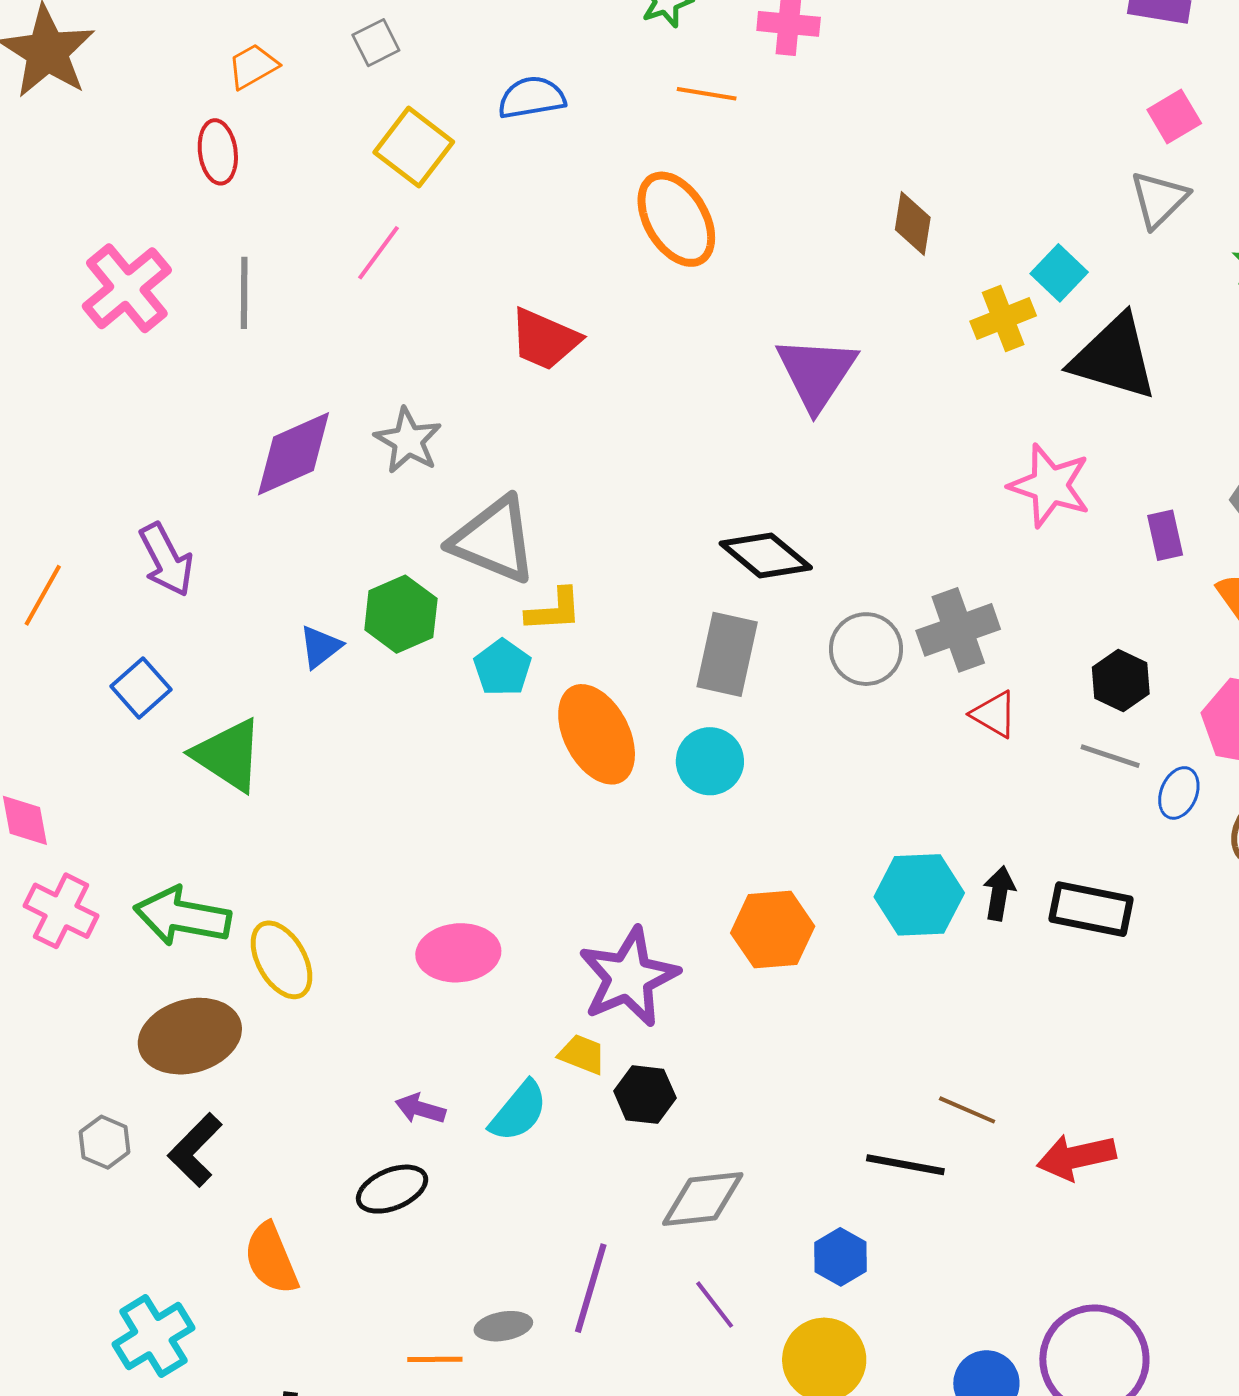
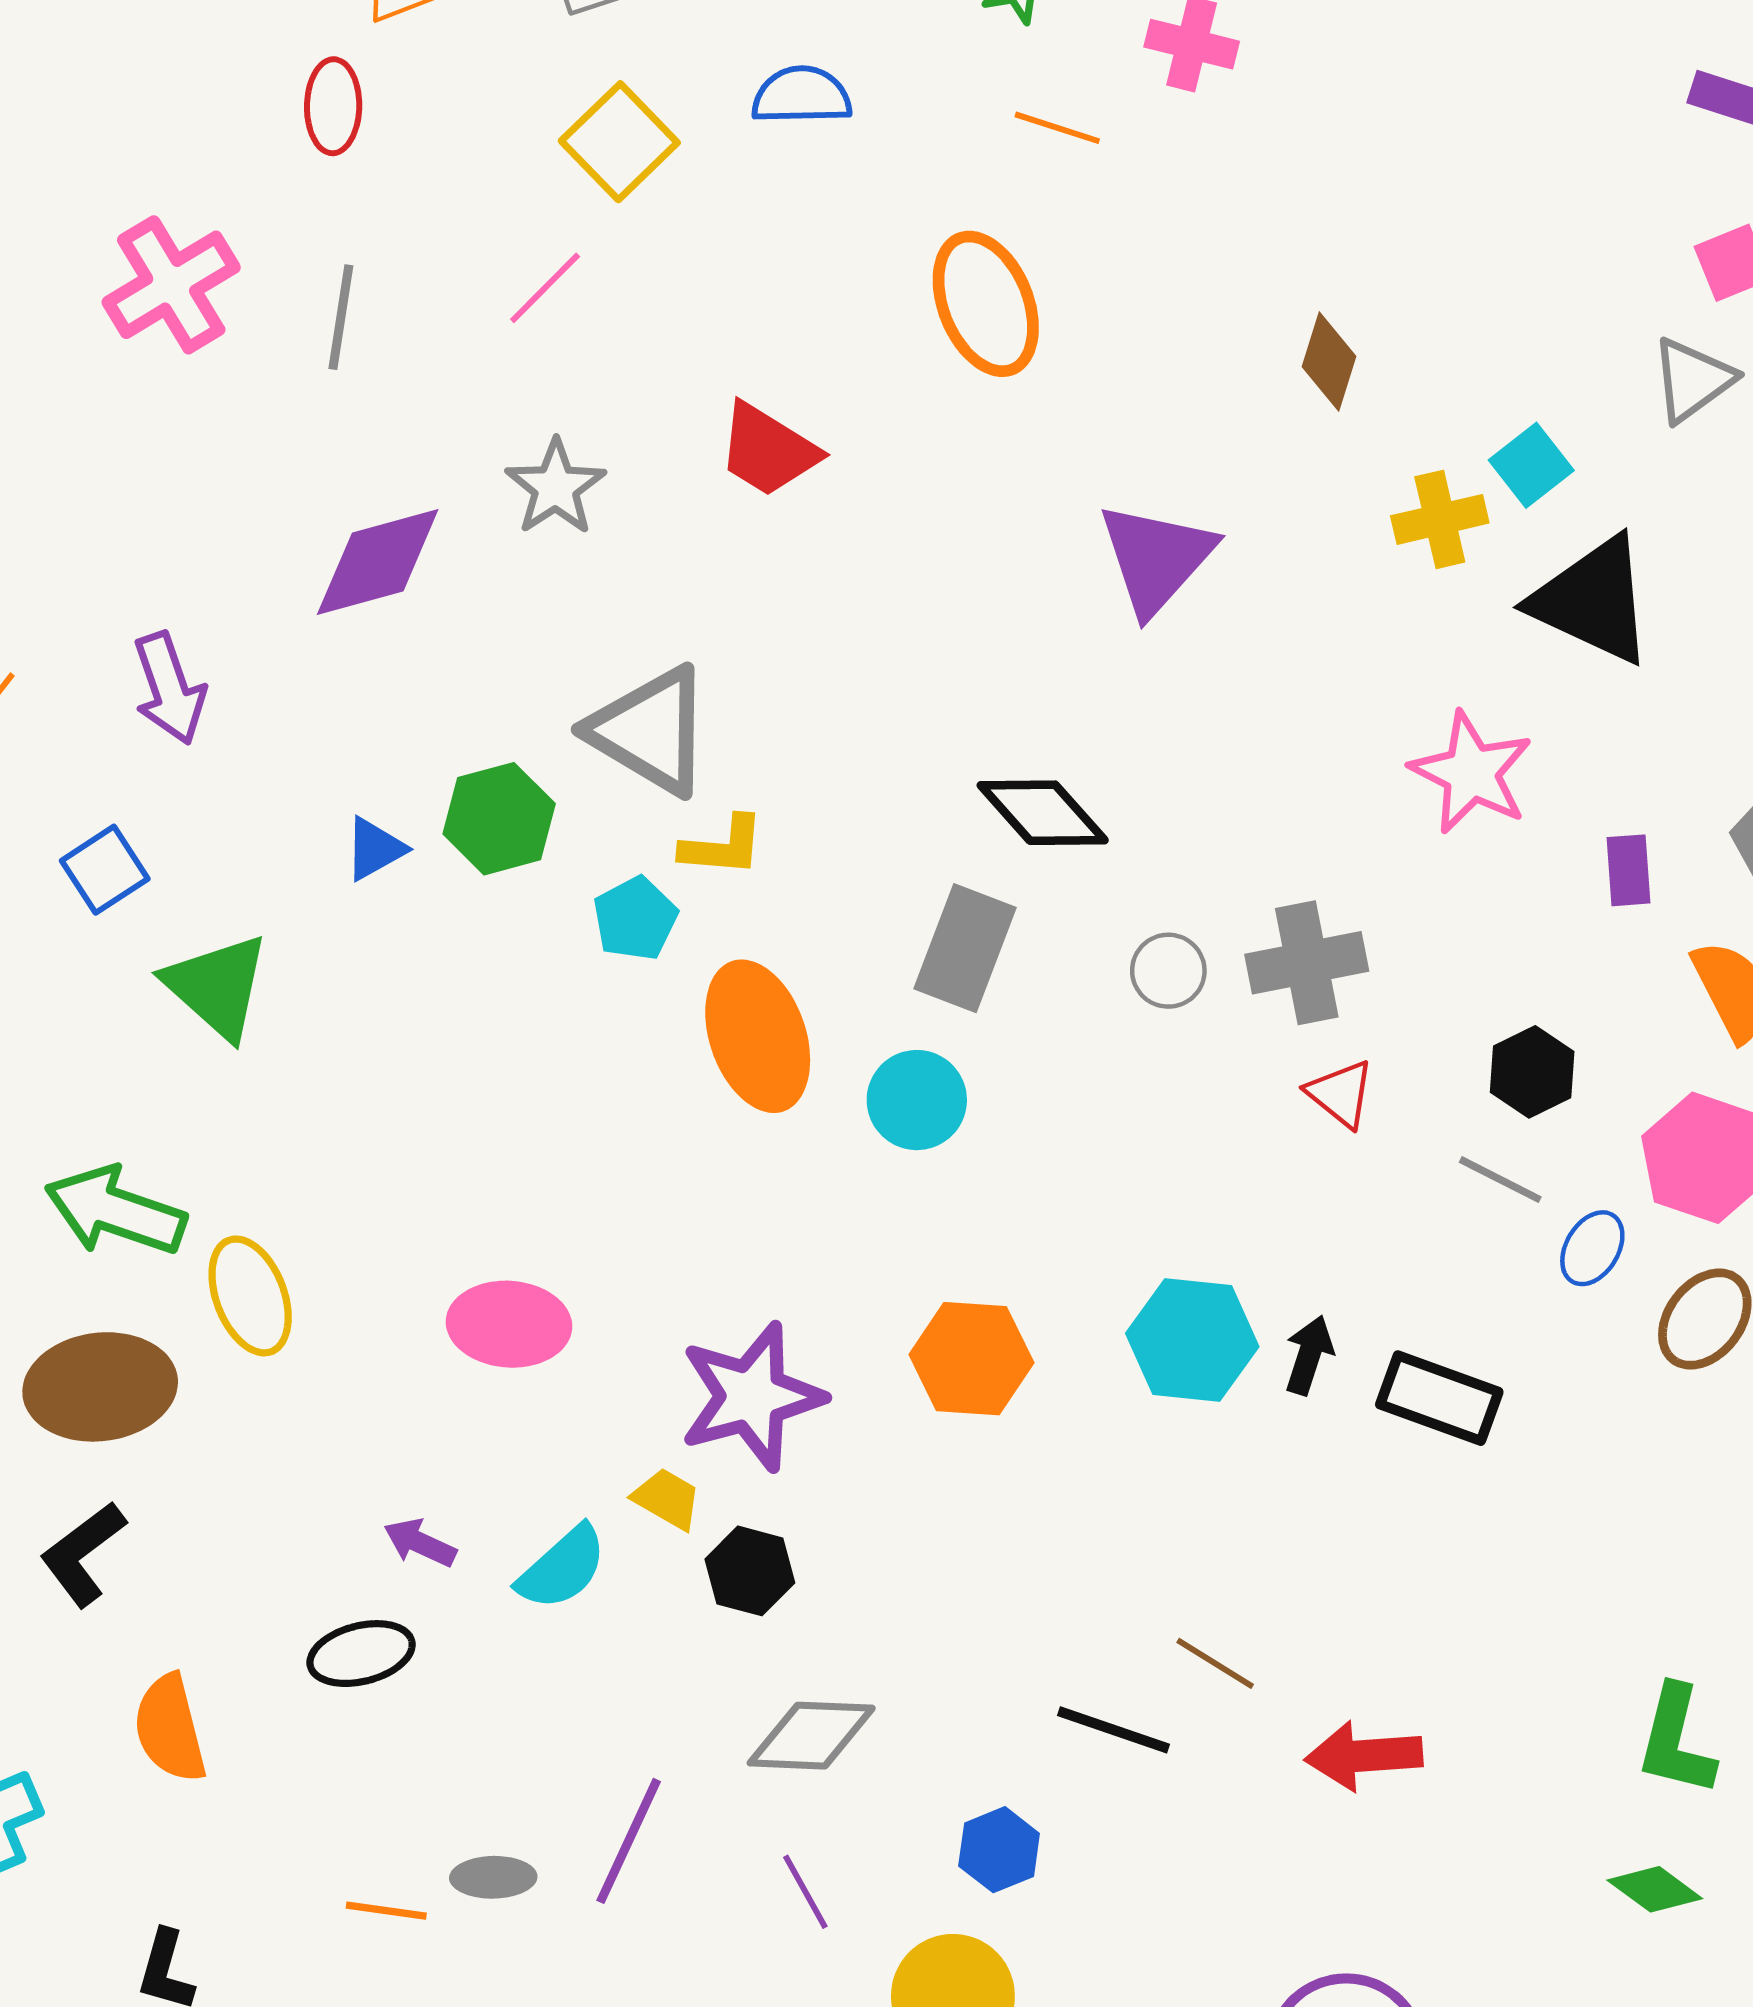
gray star: (408, 441) -> (556, 487), moved
gray circle: (866, 649) -> (1168, 971), size x0.7

